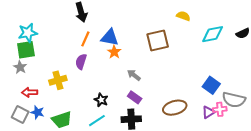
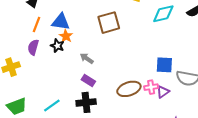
blue square: (211, 85) -> (164, 65), turned -30
black star: (101, 100) -> (57, 46), moved
pink cross: (220, 109) -> (151, 87), moved

